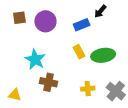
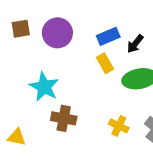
black arrow: (100, 11) -> (135, 44), moved
yellow rectangle: (79, 52) -> (105, 63), moved
yellow cross: (88, 89) -> (119, 126), turned 32

